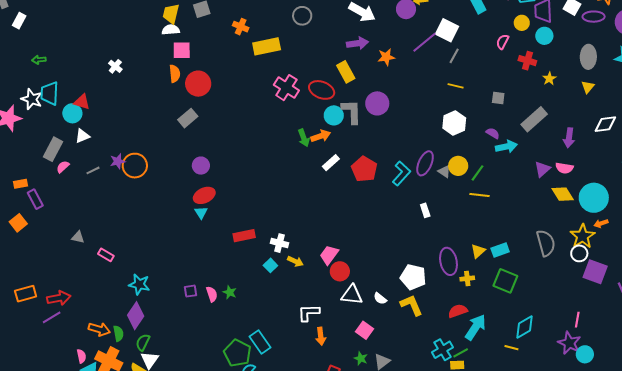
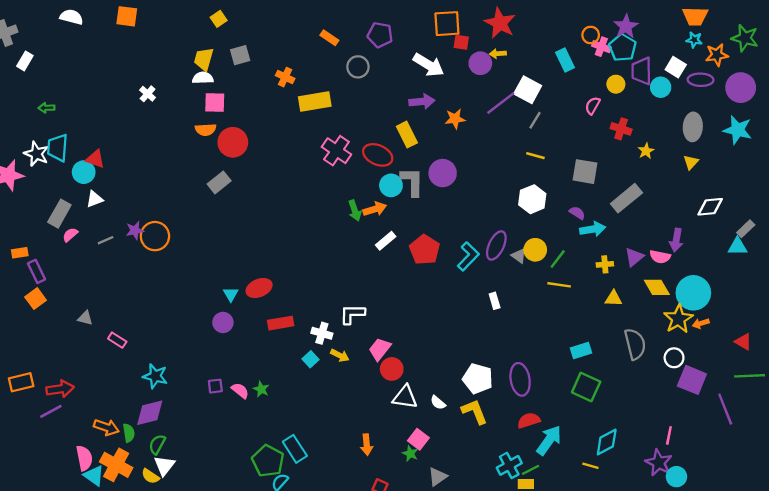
cyan circle: (544, 36) -> (661, 87), moved
white cross: (115, 66) -> (148, 94), moved
orange semicircle: (175, 74) -> (206, 130), turned 90
gray square: (498, 98) -> (585, 172), size x1.6
purple arrow: (569, 138) -> (676, 240), moved
purple circle: (201, 166) -> (223, 322), moved
red ellipse: (204, 195) -> (259, 288), moved
orange square: (18, 223) -> (36, 299), moved
yellow star: (582, 236) -> (678, 319), moved
yellow triangle: (478, 251) -> (613, 298), moved, turned 42
purple ellipse: (448, 261) -> (520, 379), moved
yellow cross: (467, 279) -> (605, 264), moved
pink semicircle: (212, 294) -> (240, 391), turned -35
white L-shape: (309, 313) -> (352, 314), moved
purple diamond: (136, 316) -> (150, 413), turned 40
pink semicircle: (81, 356) -> (84, 458), size x1.5
green star: (361, 358) -> (410, 454), moved

